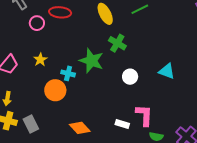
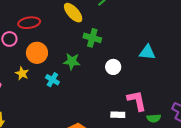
green star: (91, 61) -> (72, 61), size x0.7
cyan cross: (68, 73) -> (52, 80), turned 32
orange circle: (55, 90) -> (37, 53), moved

